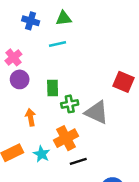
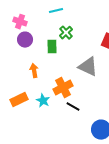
pink cross: (13, 57) -> (20, 22), turned -32
green cross: (70, 104) -> (66, 33), moved, turned -32
black line: (78, 161) -> (73, 107), turned 48

